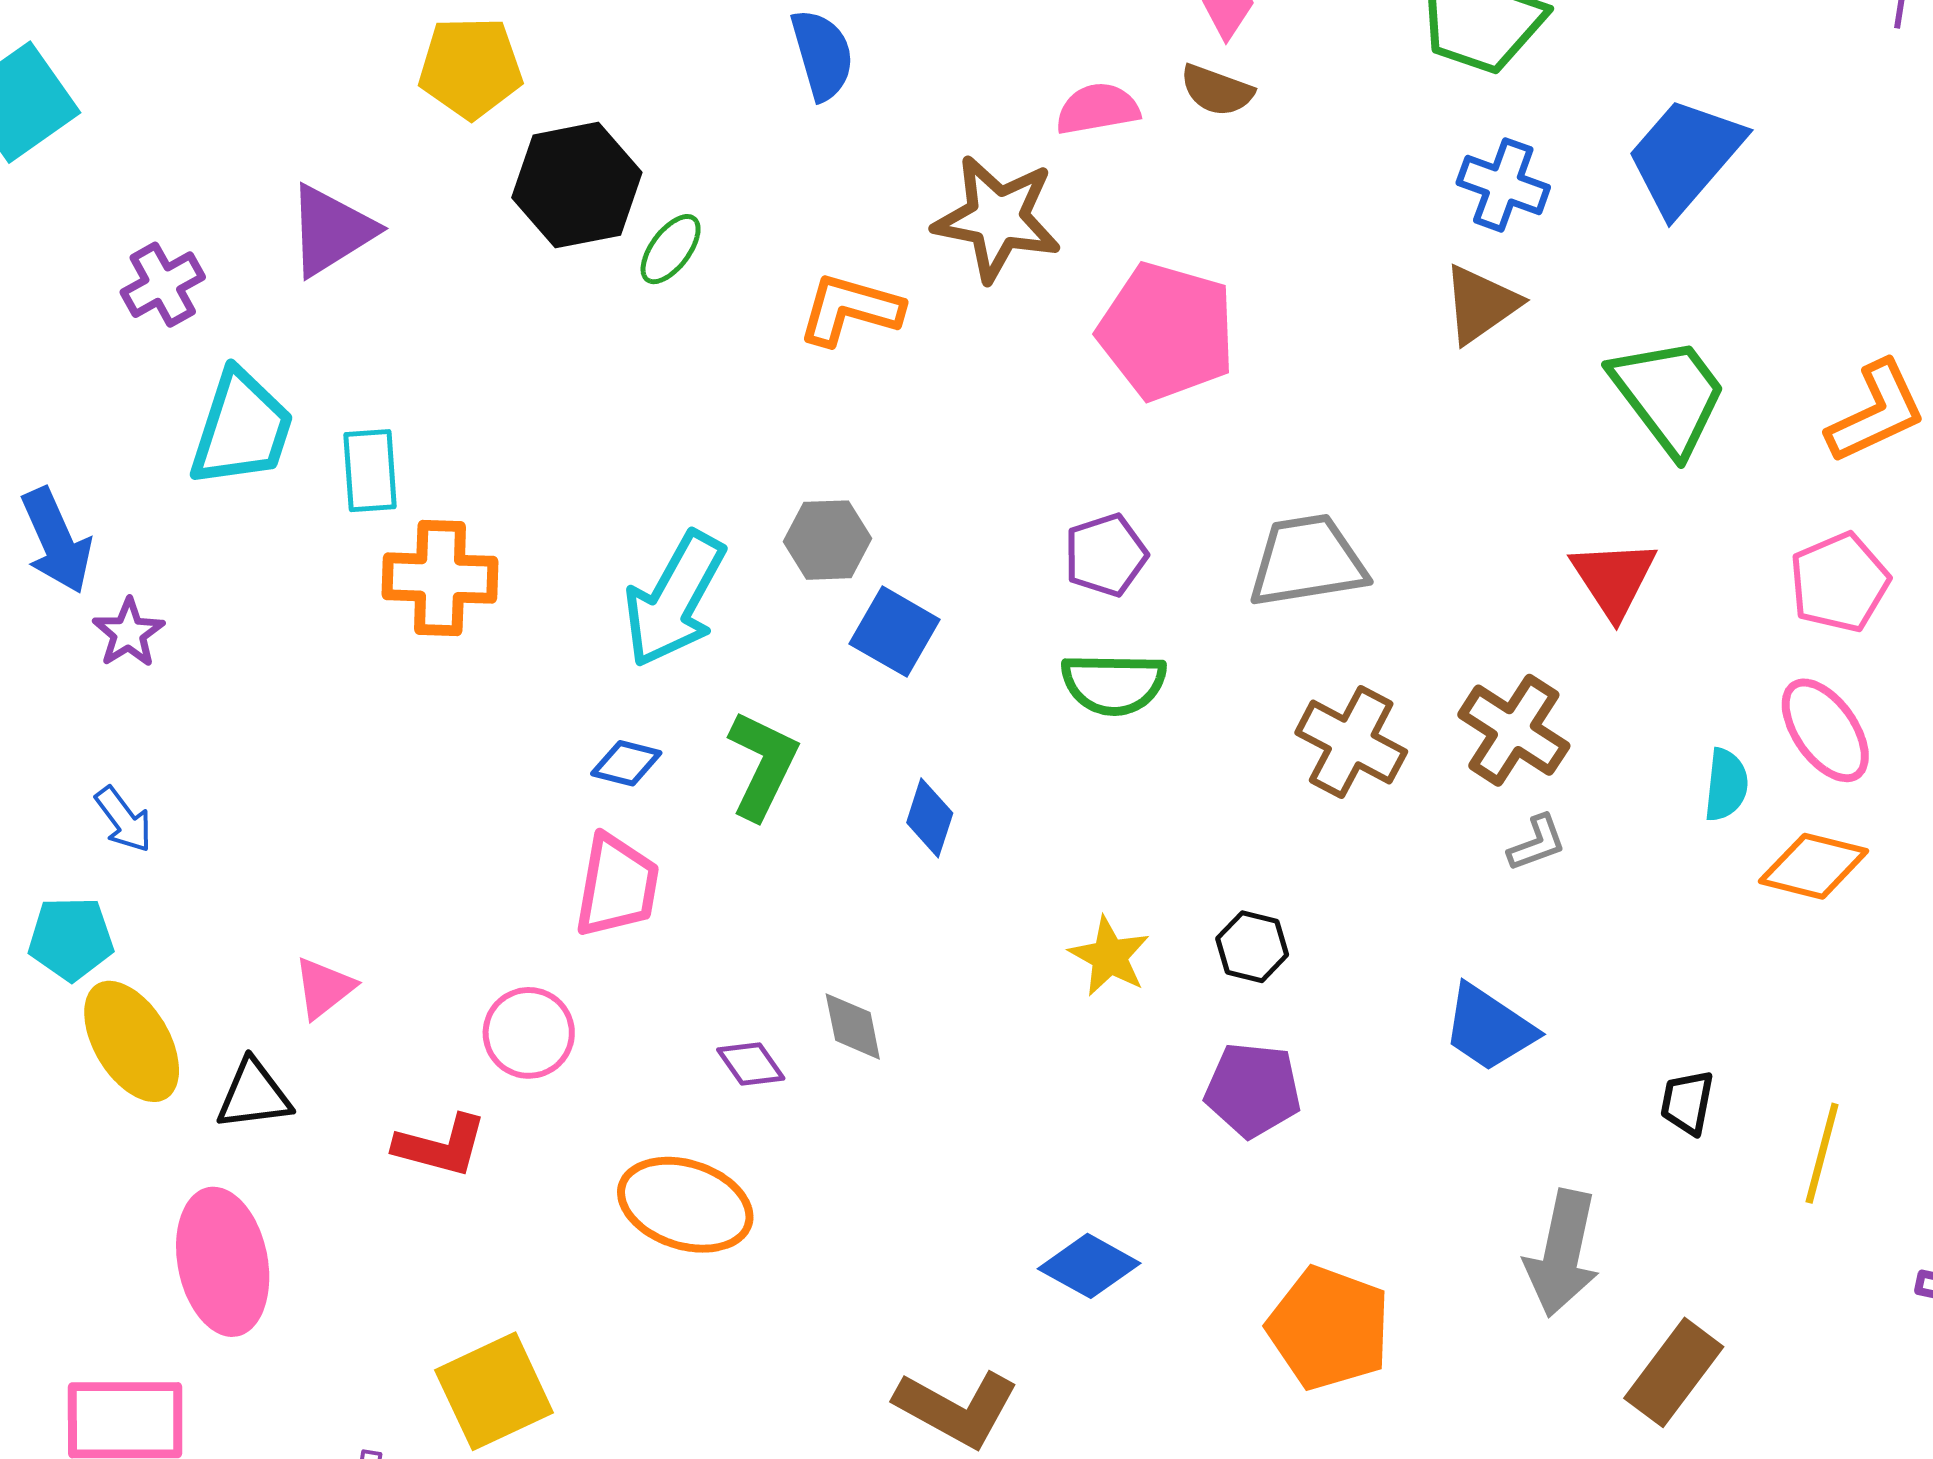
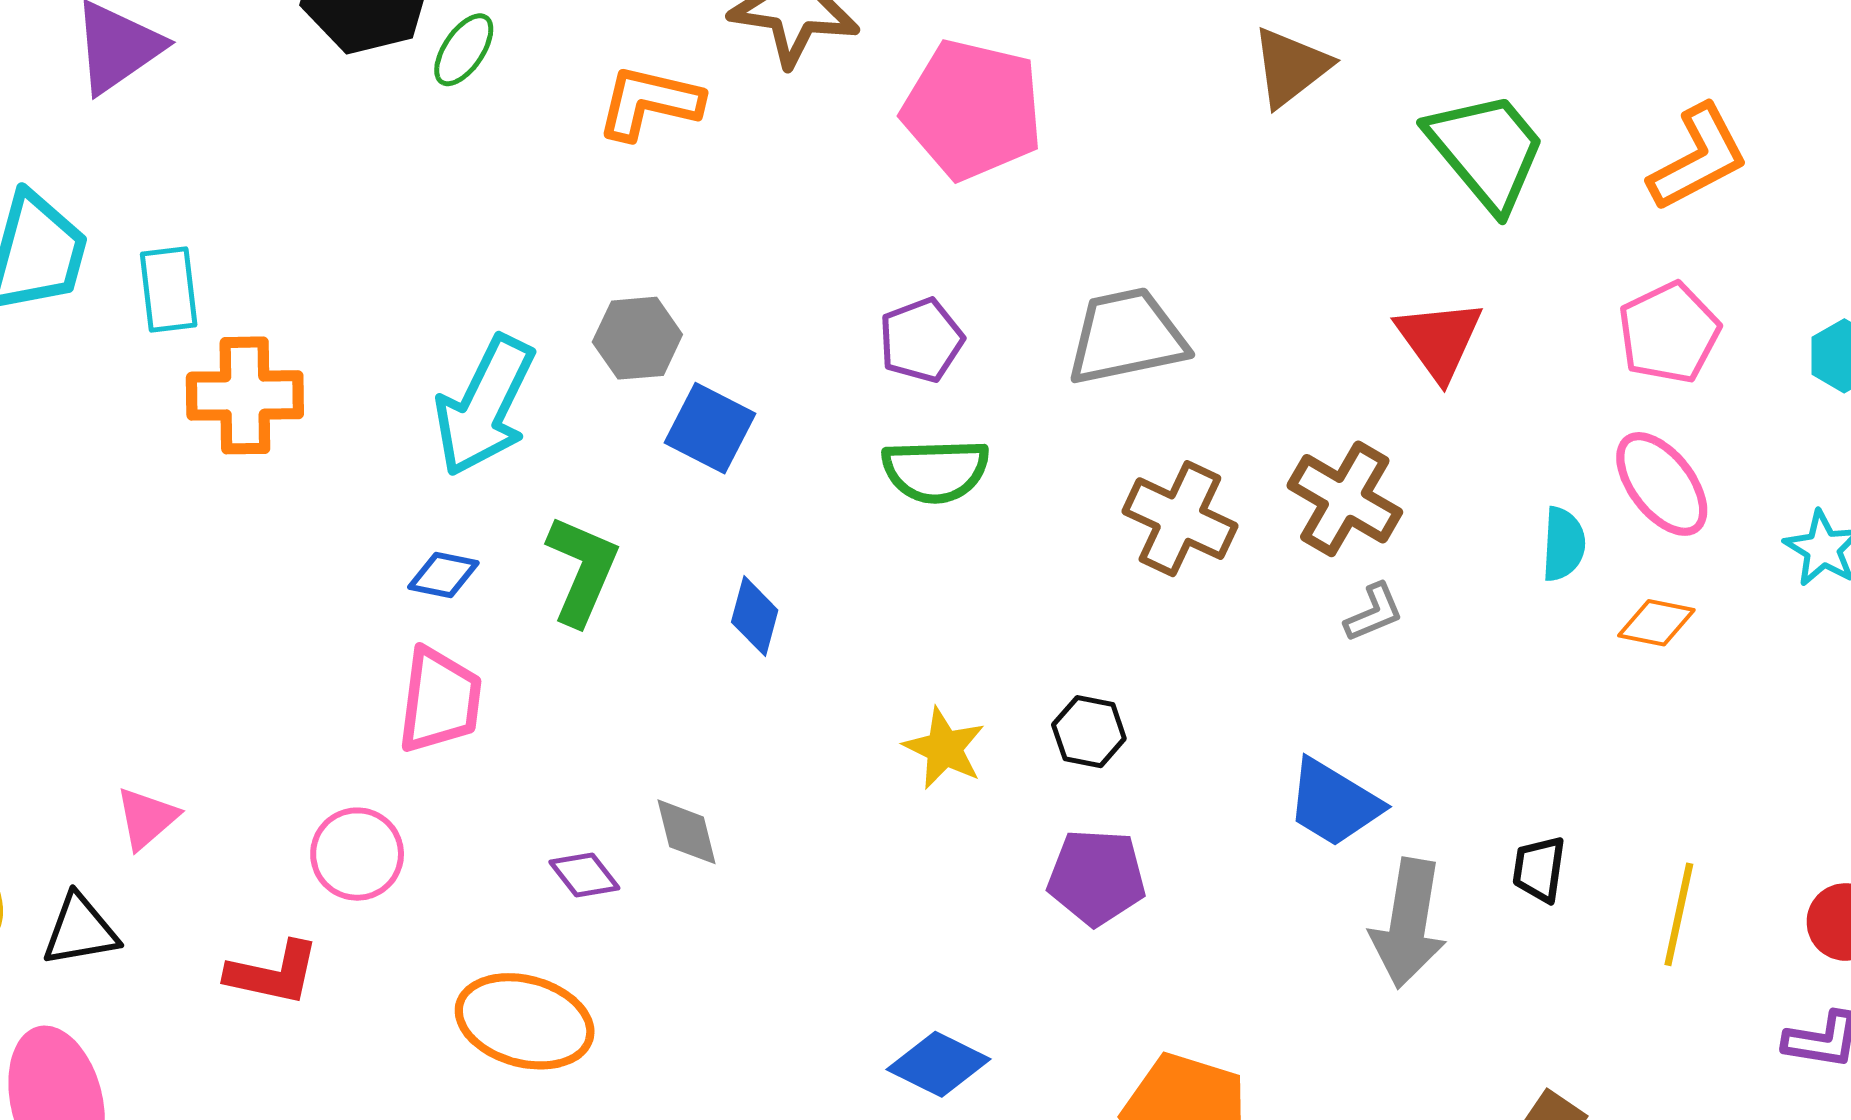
orange diamond: (1814, 866) -> (1656, 623), size x0.7
gray arrow: (1562, 1253) -> (1408, 923), moved

